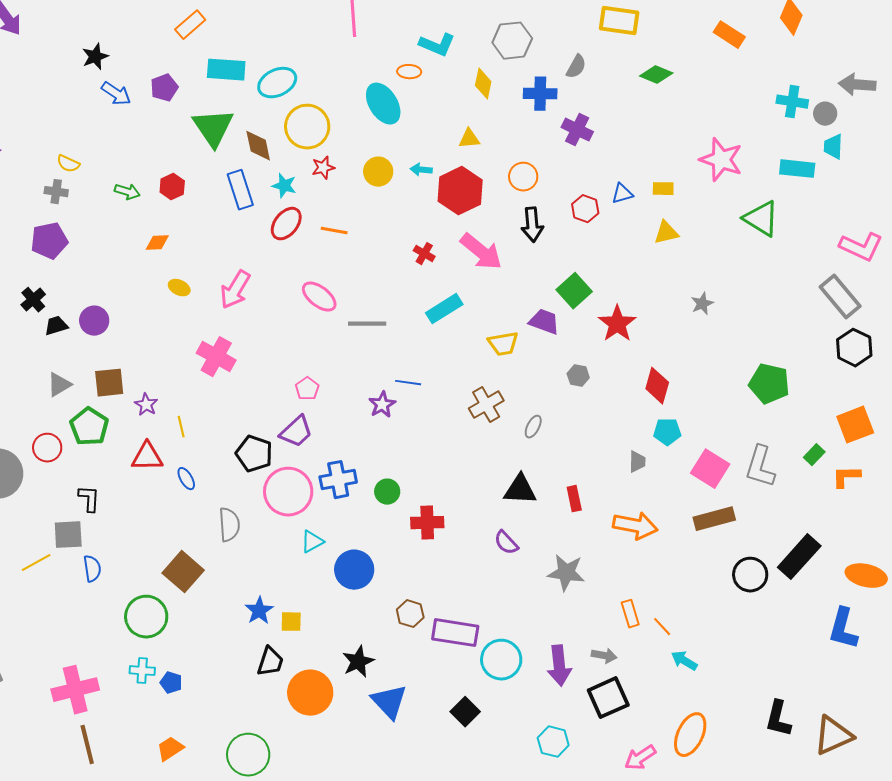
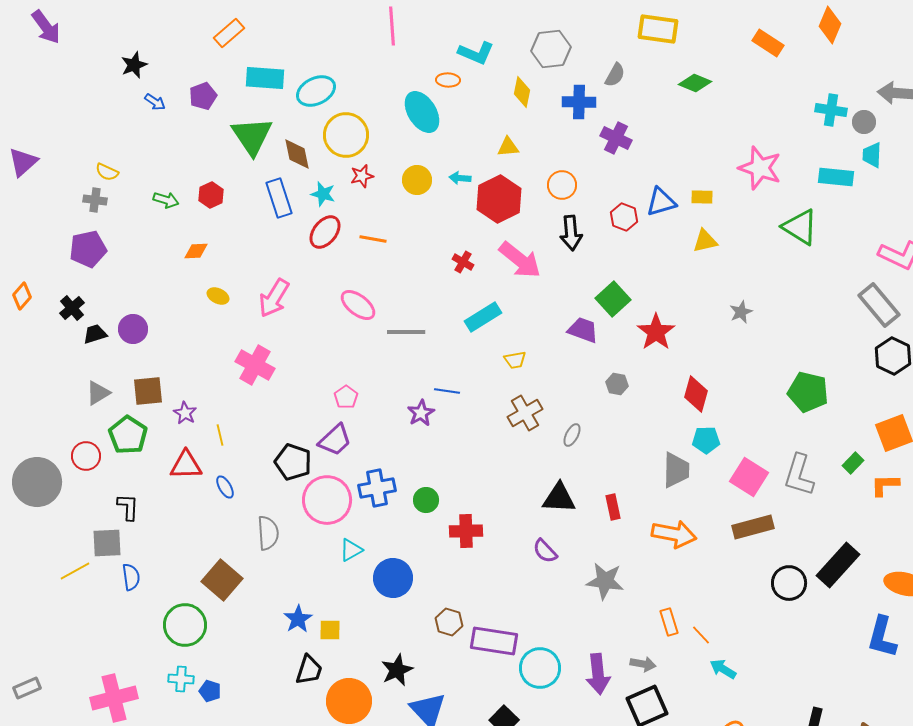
blue arrow: (116, 94) -> (155, 102), size x0.7
blue triangle: (622, 194) -> (661, 202), size x1.4
yellow trapezoid: (503, 344) -> (515, 360), moved, size x0.7
gray trapezoid: (637, 462) -> (676, 470), size x1.6

